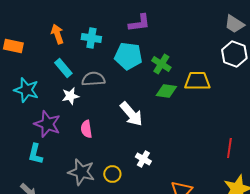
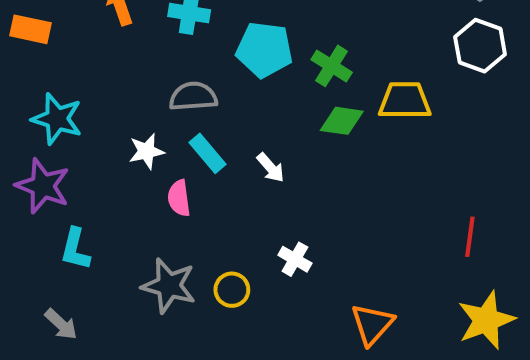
cyan rectangle: (63, 68) -> (207, 153), moved
white star: (70, 96) -> (146, 151), moved
white arrow: (131, 114) -> (271, 168), size x0.6
purple star: (47, 124) -> (43, 186), moved

